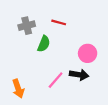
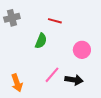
gray cross: (27, 26) -> (12, 18), moved
black arrow: (79, 75) -> (74, 80), moved

